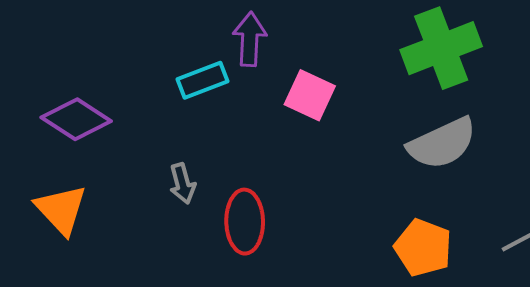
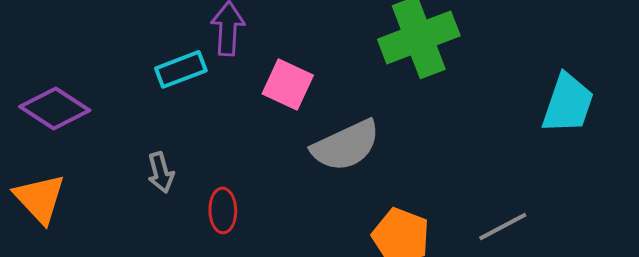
gray semicircle: (442, 143) -> (346, 145), moved
red ellipse: (245, 222) -> (223, 210), size x0.7

